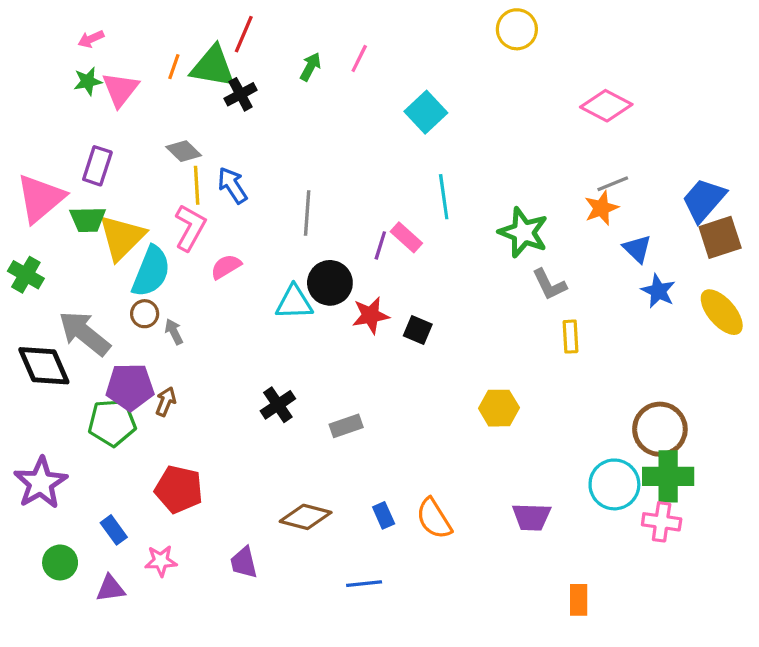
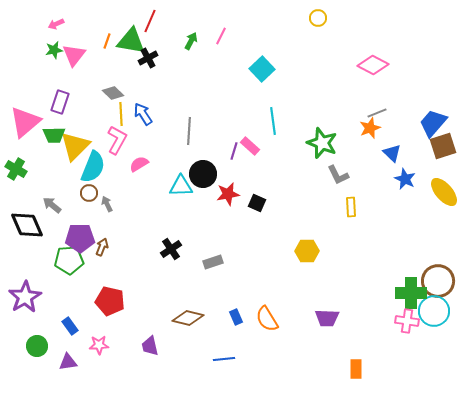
yellow circle: (517, 29) -> (318, 18), size x0.7
gray arrow: (84, 333) -> (52, 205), size x0.6
brown circle: (660, 429) -> (438, 281), moved
cyan circle: (614, 484) -> (434, 311), moved

